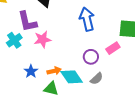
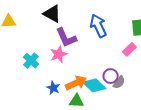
purple L-shape: (27, 22) -> (66, 38), moved
purple circle: (91, 57) -> (111, 76), moved
orange arrow: (54, 71) -> (76, 83), size x1.5

